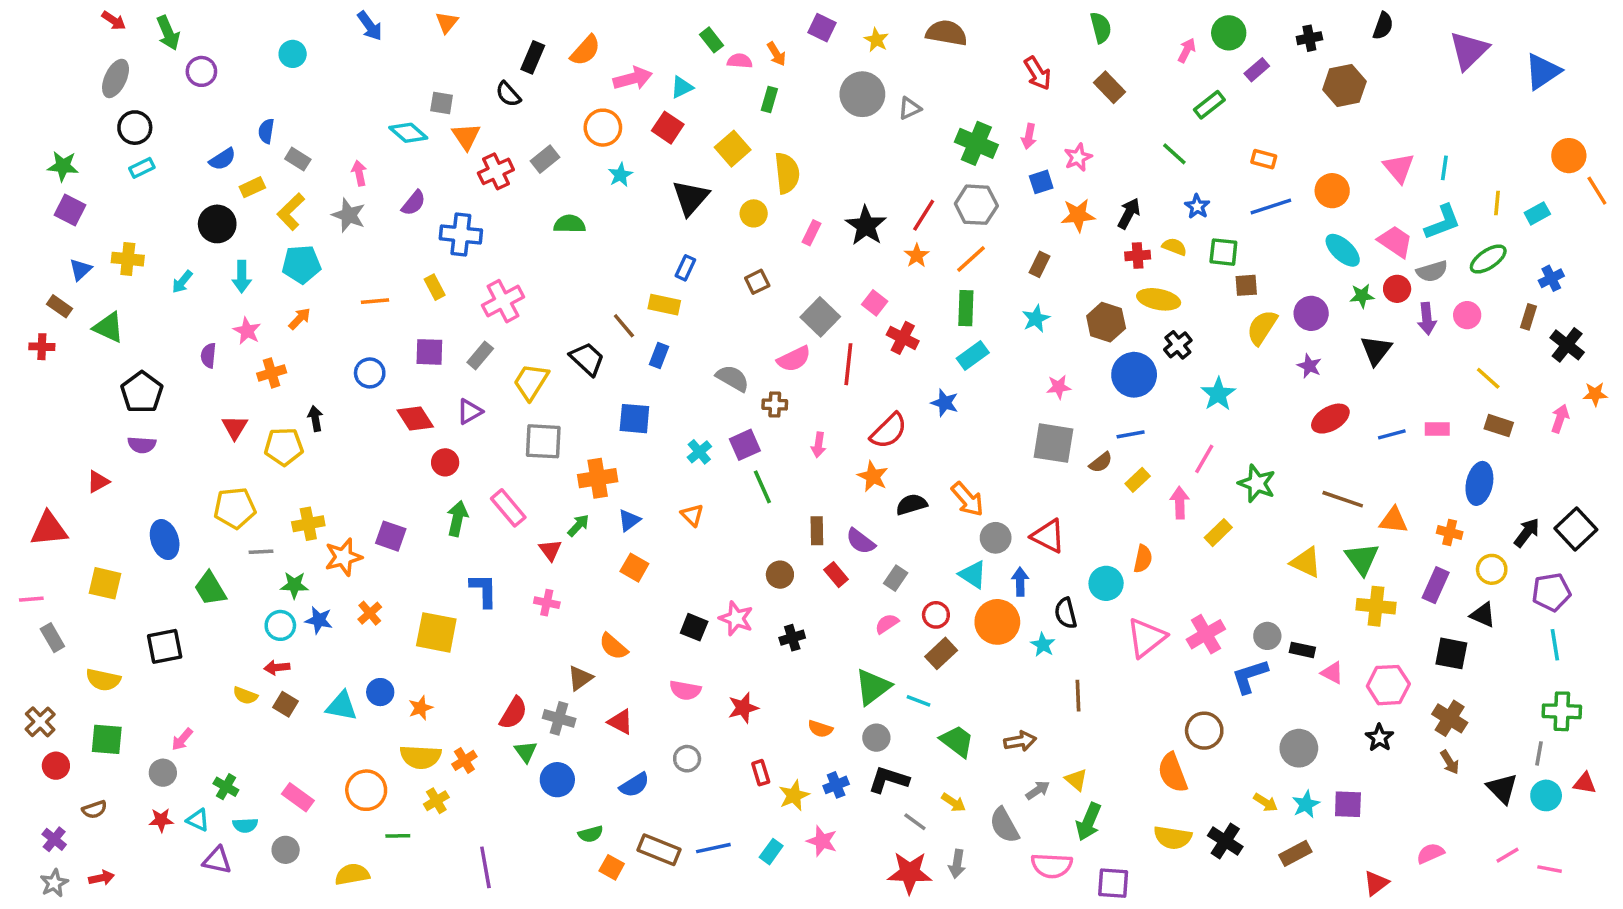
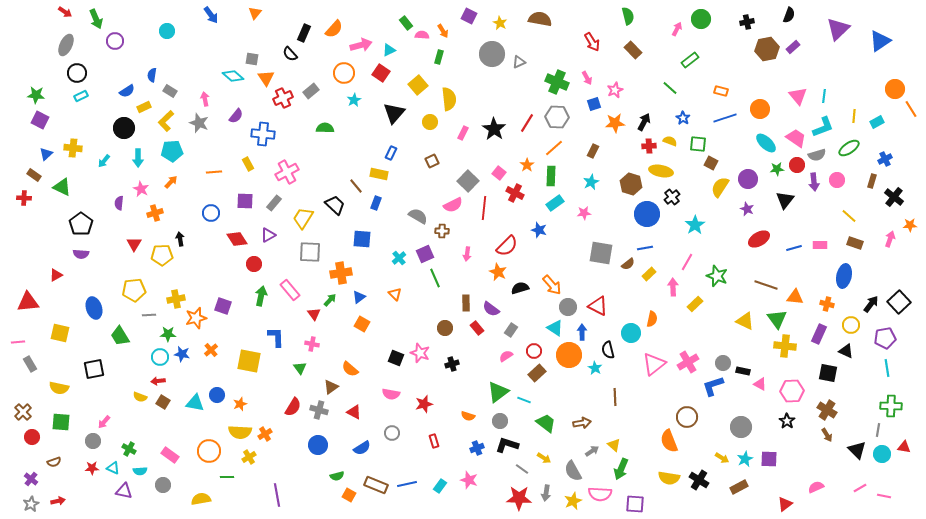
purple rectangle: (1257, 70) -> (793, 47), moved
pink arrow: (1029, 136) -> (587, 78), turned -40
orange star: (917, 256) -> (527, 165), moved
brown square: (1246, 285) -> (711, 163), turned 32
pink star: (1059, 387) -> (584, 213), moved
green triangle: (526, 752) -> (300, 368), moved
yellow star: (794, 795) -> (573, 501), moved

